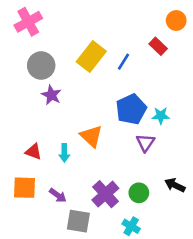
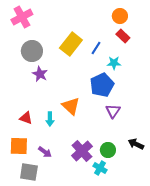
orange circle: (176, 20) -> (120, 16), moved
cyan star: (161, 116) -> (114, 63), moved
gray square: (78, 221) -> (29, 172), moved
cyan cross: (131, 226) -> (100, 168), moved

